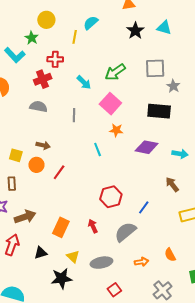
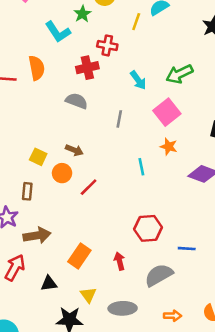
blue line: (144, 207) -> (187, 249), turned 48

